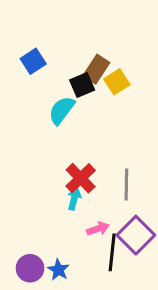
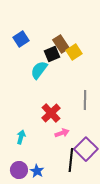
brown rectangle: (96, 69) -> (61, 44), turned -66
gray line: (126, 184) -> (85, 100), moved
cyan arrow: (74, 199) -> (21, 137), moved
pink arrow: (98, 229) -> (62, 133), moved

